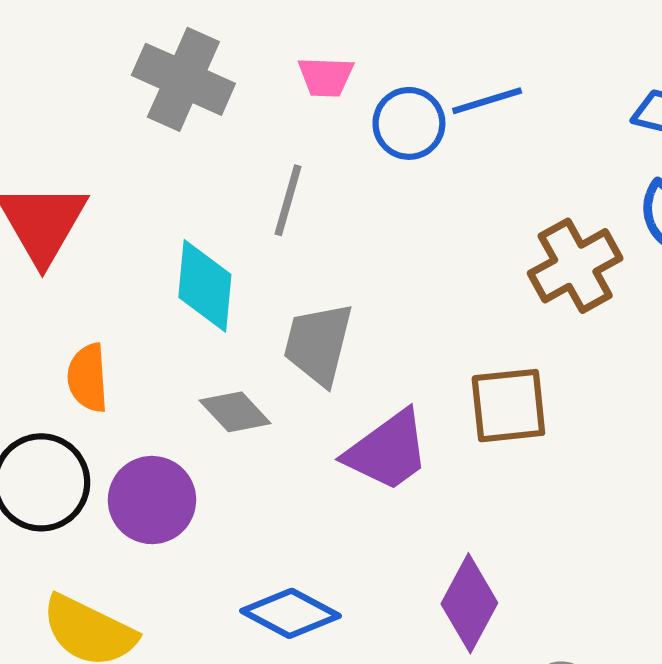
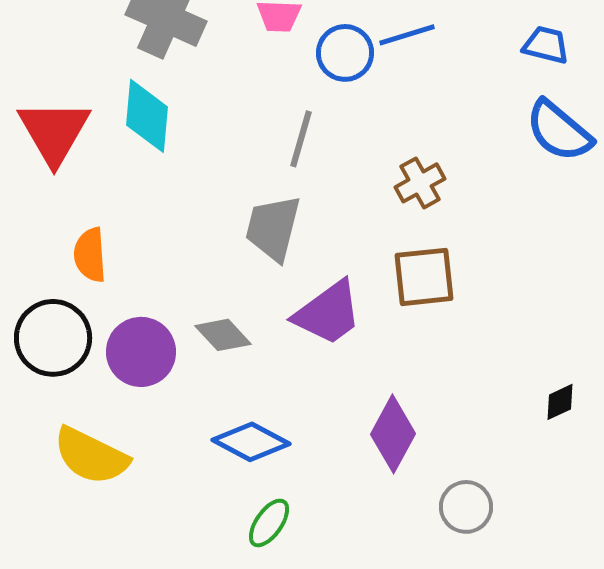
gray line: (288, 200) -> (301, 139), moved
brown cross: (575, 266) -> (420, 183), moved, size x0.7
cyan diamond: (205, 286) -> (147, 116), moved
gray diamond: (235, 412) -> (223, 335), moved

